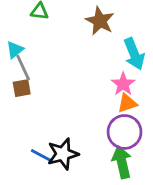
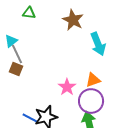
pink star: (123, 84) -> (67, 87), moved
brown square: (22, 88) -> (16, 69), turned 32

